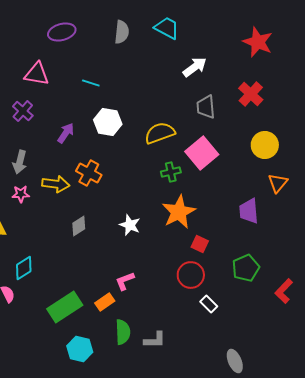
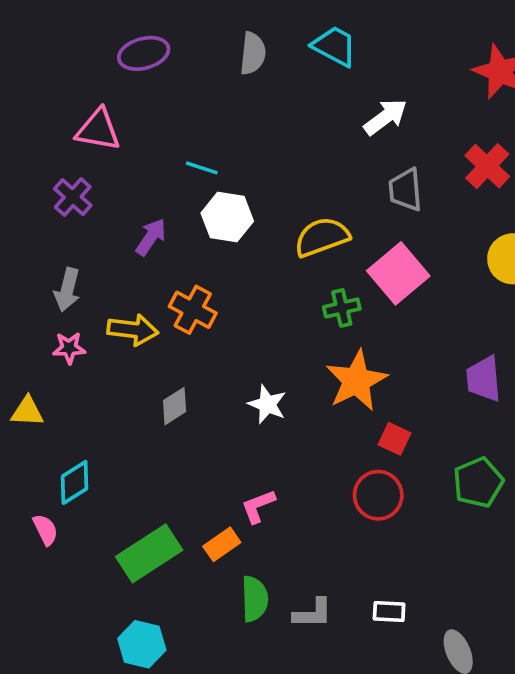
cyan line: (91, 83) -> (202, 168), moved
white rectangle: (209, 304) -> (389, 612), moved, turned -42
cyan hexagon: (80, 349) -> (142, 644), moved

